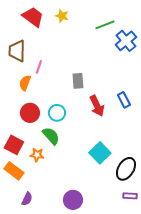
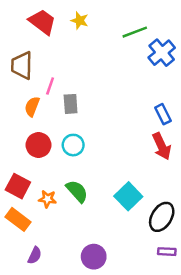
gray rectangle: (78, 81) -> (71, 104), moved
blue rectangle: (124, 100) -> (163, 114), moved
red arrow: (97, 106) -> (162, 146), moved
green semicircle: (51, 136) -> (77, 191), moved

